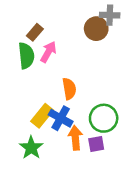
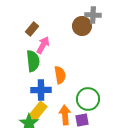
green semicircle: (26, 56) -> (33, 61), moved
yellow rectangle: (42, 116) -> (38, 111), moved
blue cross: (61, 118) -> (41, 90), moved, turned -30

